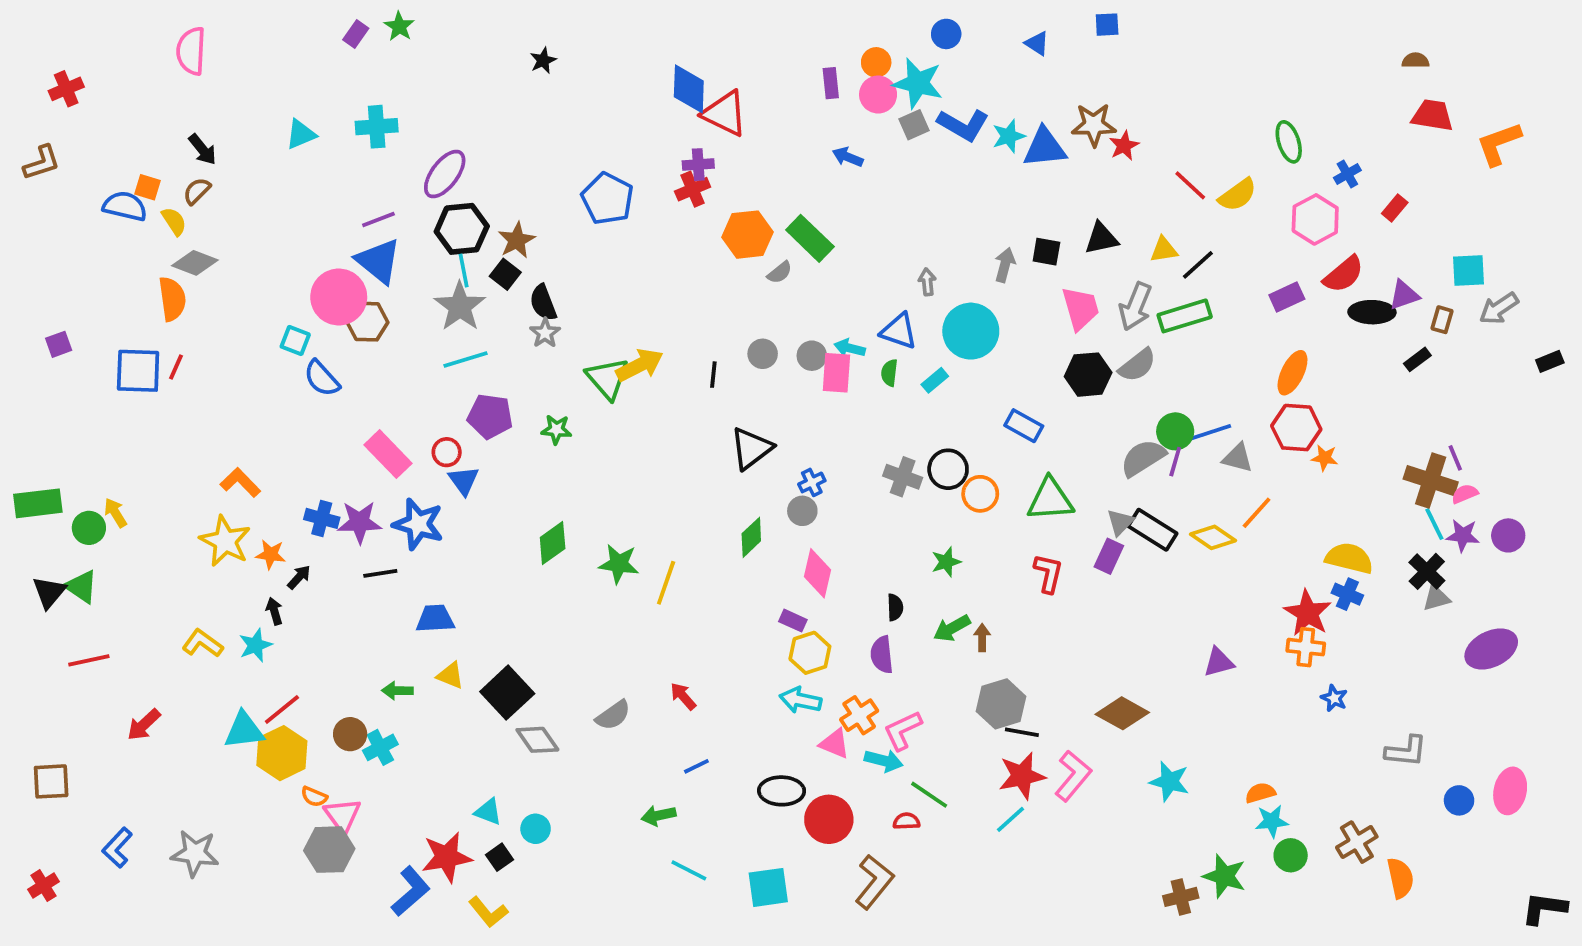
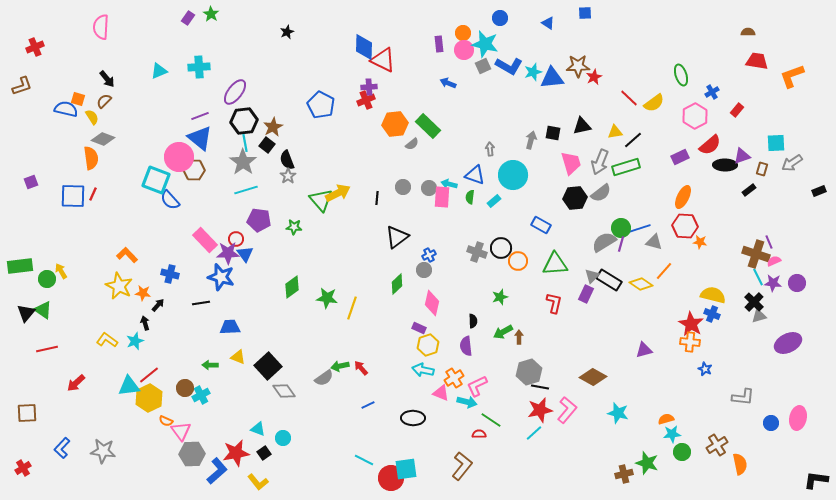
cyan square: (295, 341) -> (156, 180), size x1.8
purple star: (360, 522) -> (228, 253), moved
green arrow: (659, 816) -> (340, 366), moved
red circle: (829, 819) -> (391, 478), moved
gray hexagon: (329, 850) -> (192, 454), moved

